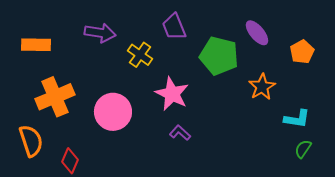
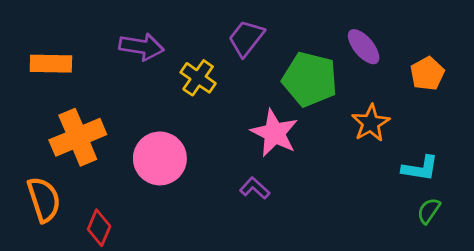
purple trapezoid: (174, 27) -> (246, 38), turned 60
pink star: (172, 94) -> (274, 133), moved

